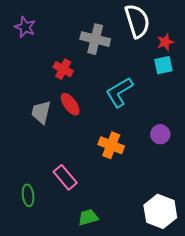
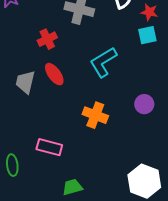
red star: (165, 42) -> (149, 12), turned 30
red cross: (63, 69) -> (47, 39), turned 36
pink rectangle: (65, 177) -> (49, 147), turned -35

